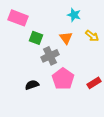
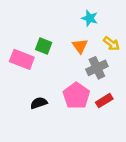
pink rectangle: (18, 18) -> (22, 59), moved
gray cross: (50, 56) -> (97, 68), moved
red rectangle: (94, 83) -> (104, 101), moved

